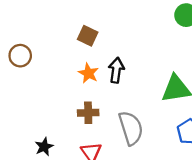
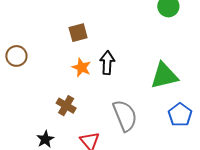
brown square: (88, 36) -> (78, 33), turned -36
brown cross: (88, 113) -> (66, 106), moved, turned 36

